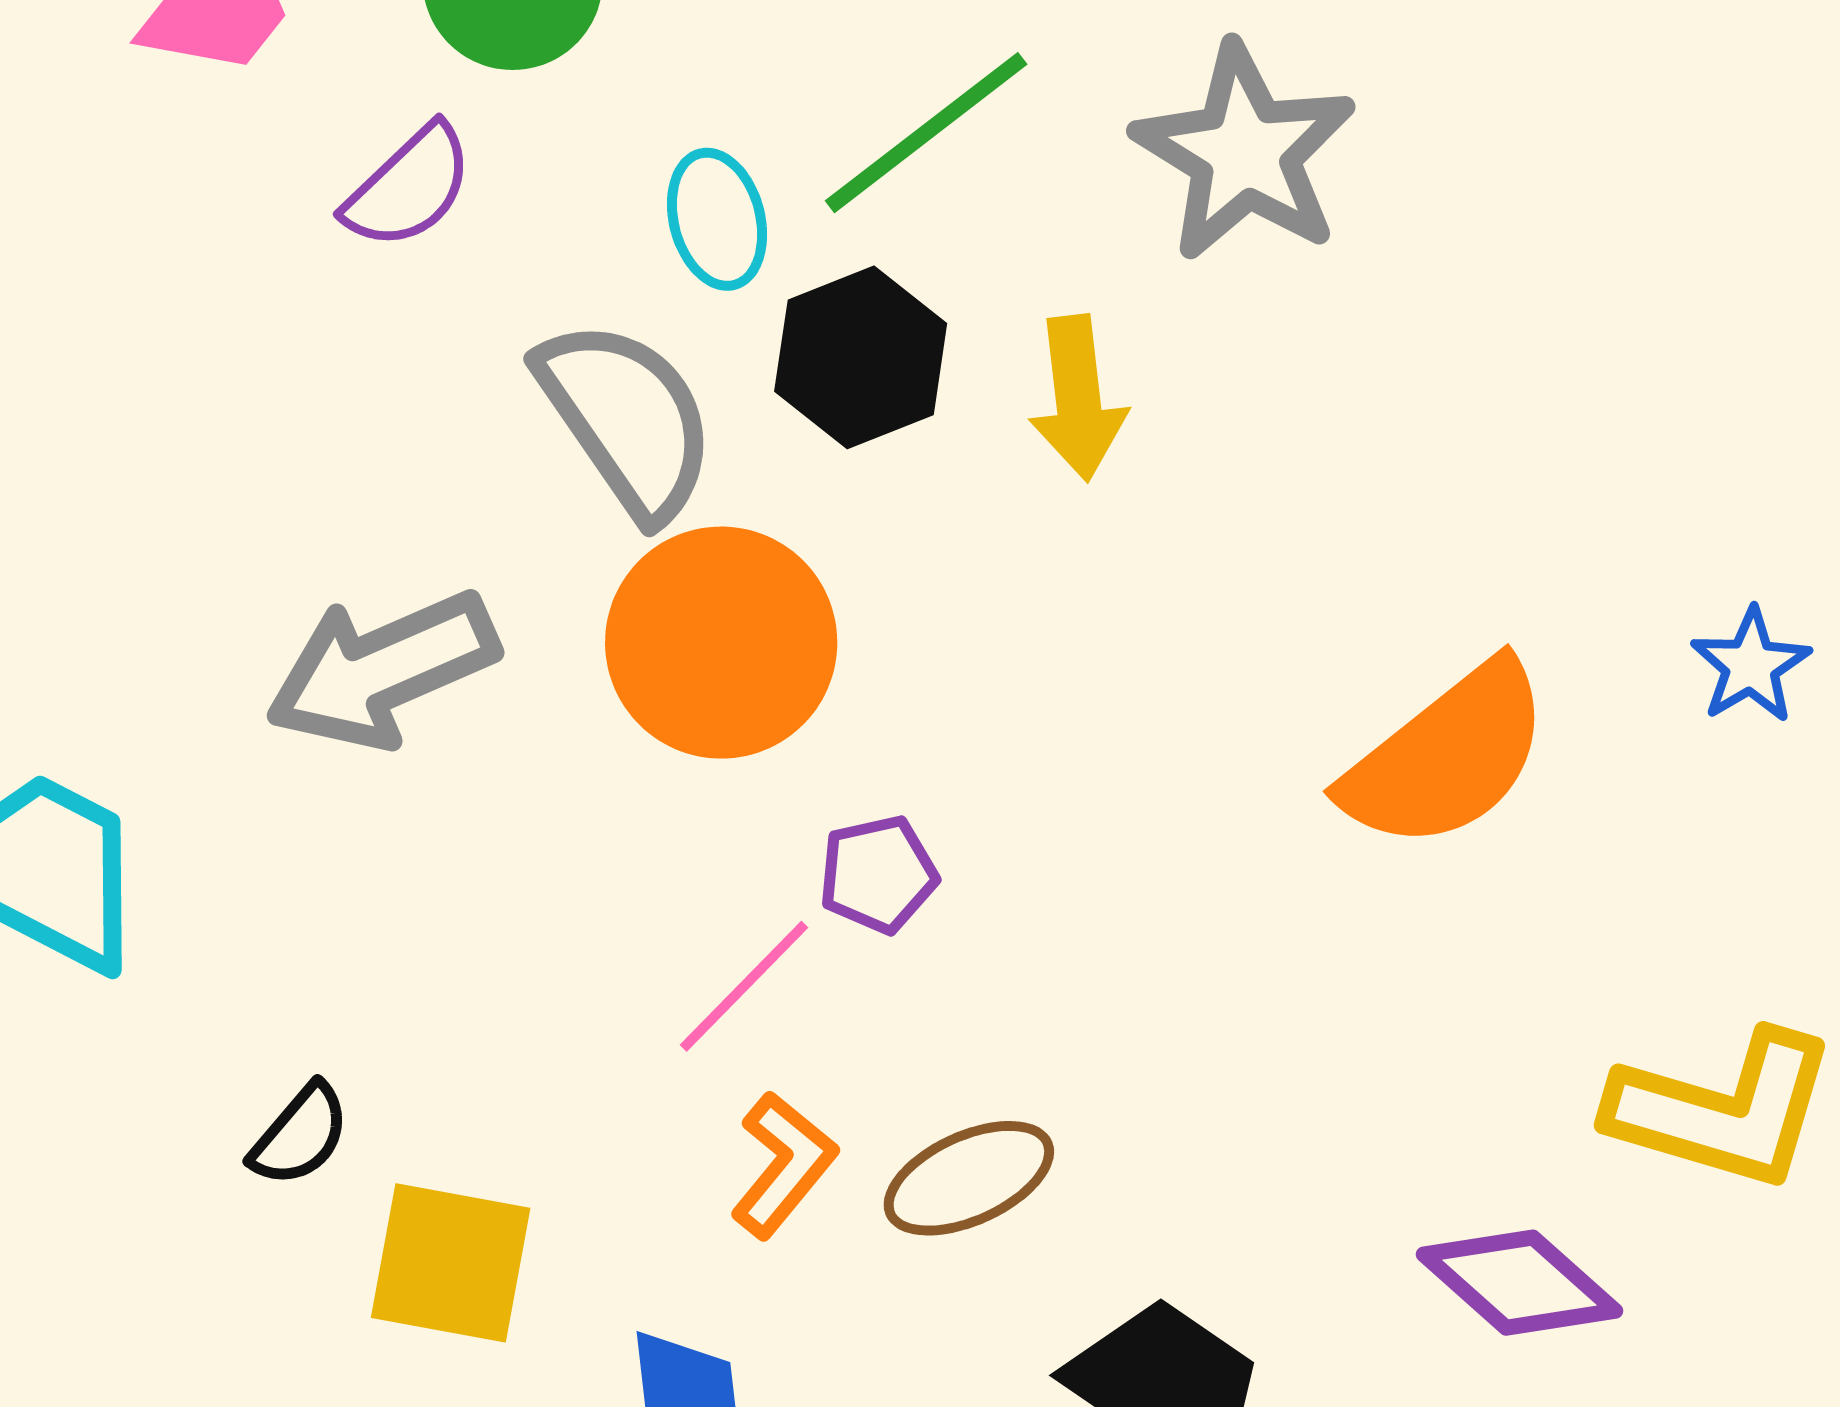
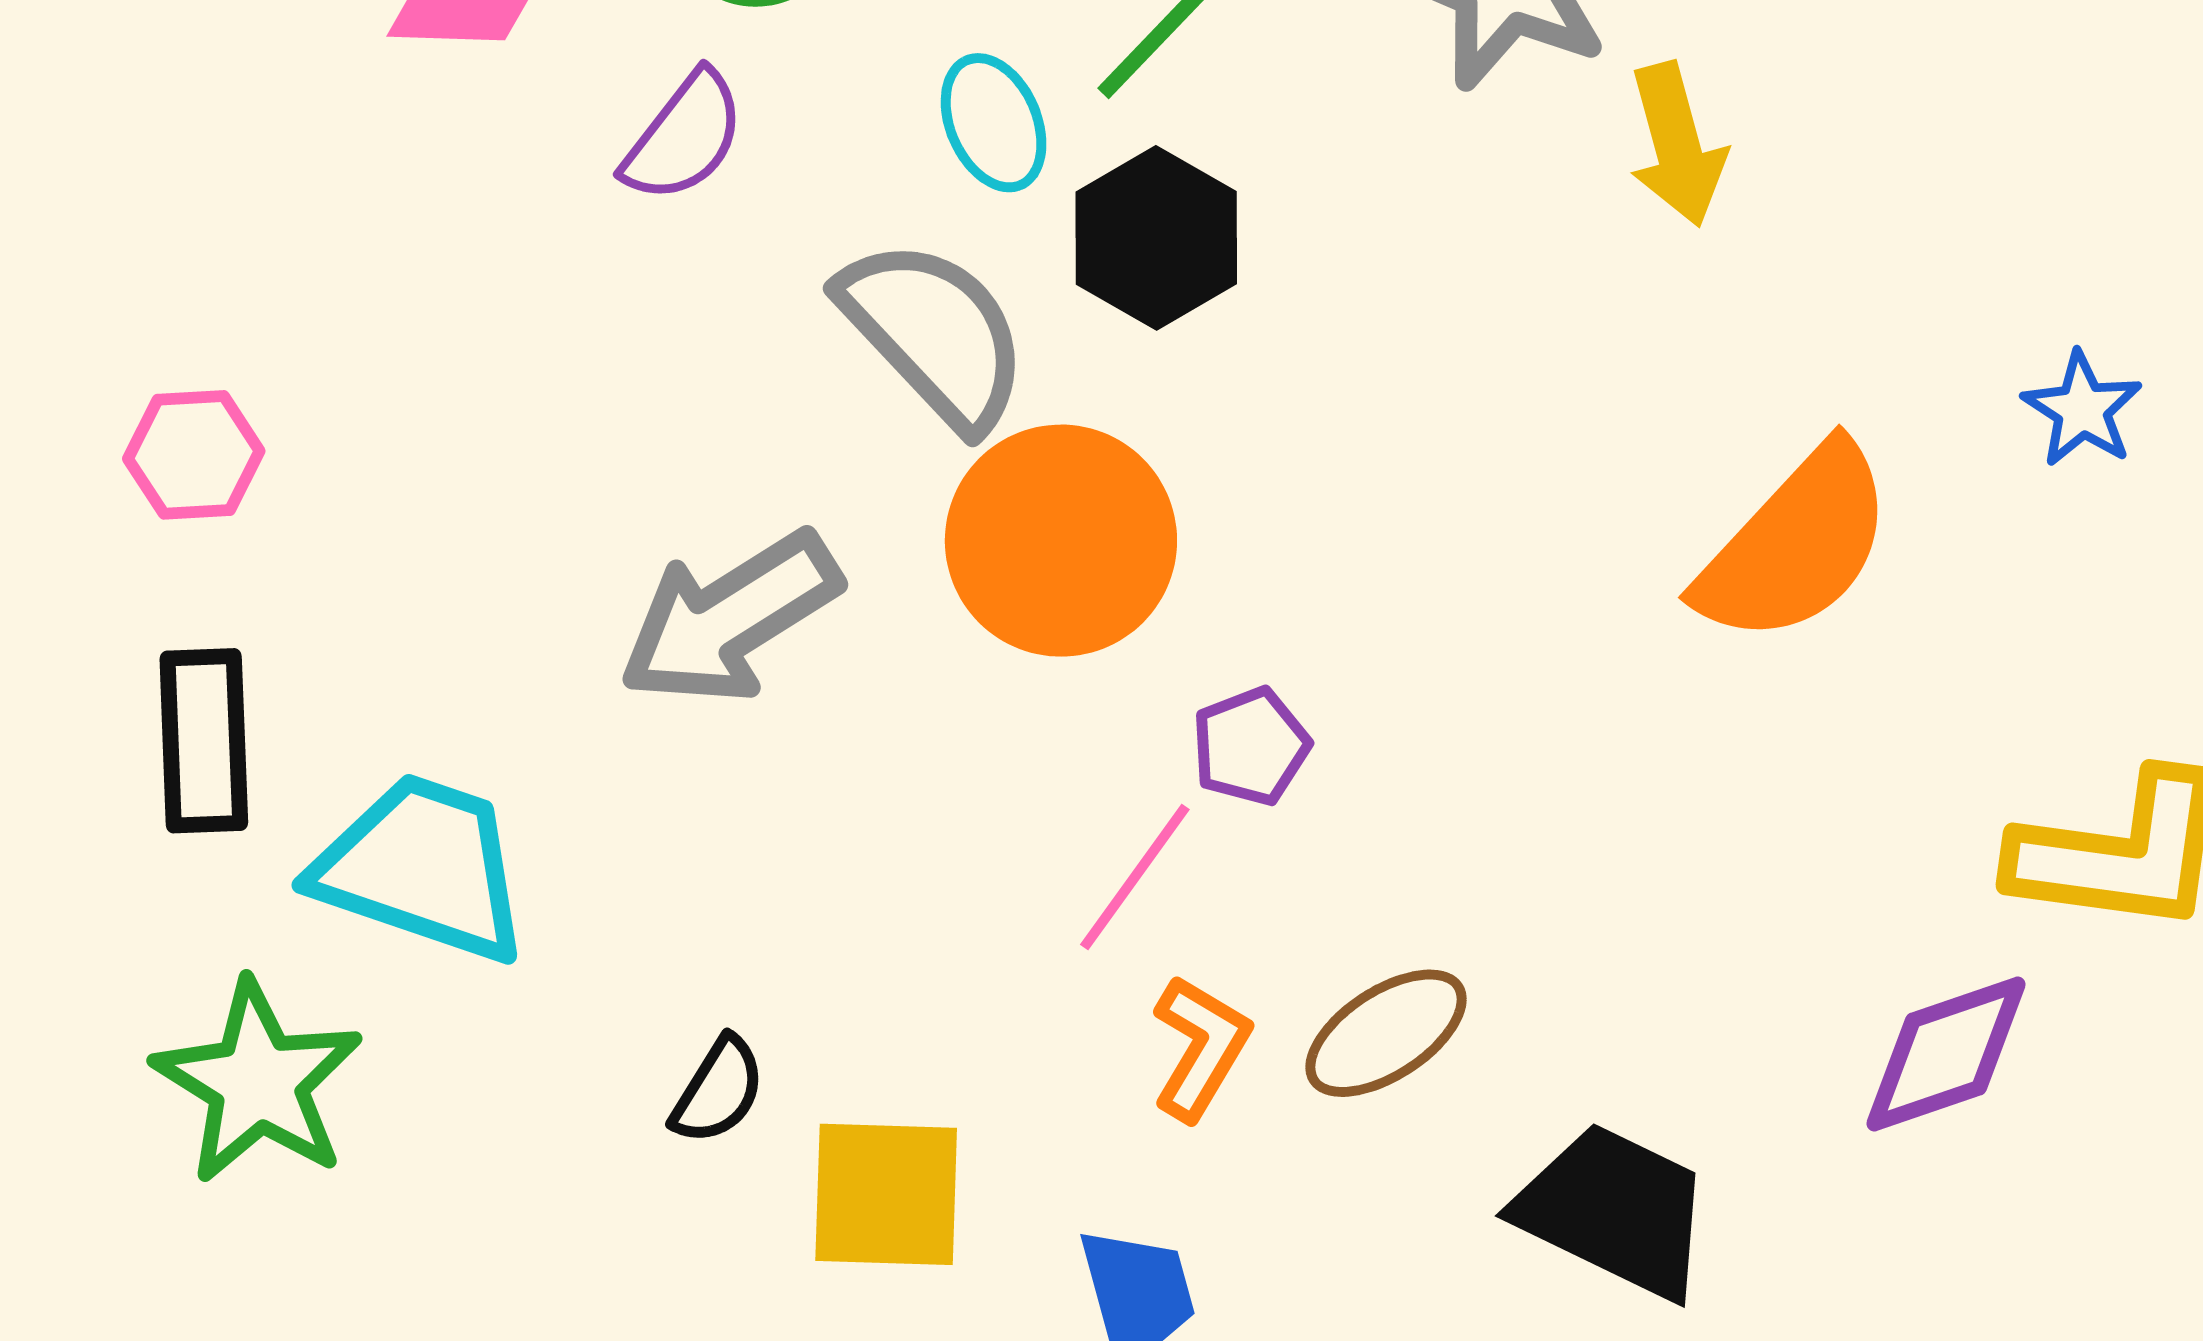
yellow arrow: (1078, 398) -> (1677, 145), moved
purple diamond: (1520, 1283) -> (1946, 1054), turned -52

